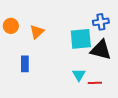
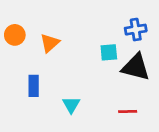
cyan square: (81, 39) -> (109, 52), size x0.6
cyan triangle: (79, 75) -> (71, 105), moved

